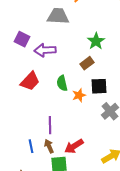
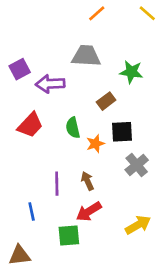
gray trapezoid: (58, 16) -> (86, 56), moved
purple square: (22, 39) -> (20, 69), turned 35
green star: (96, 41) -> (131, 72), moved, turned -30
brown arrow: (49, 146) -> (87, 181), moved

